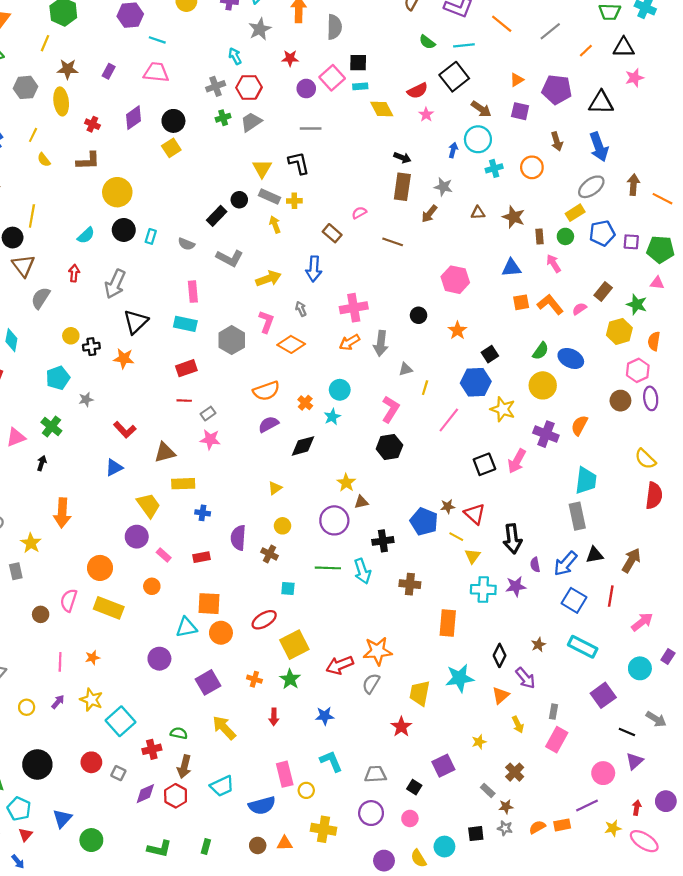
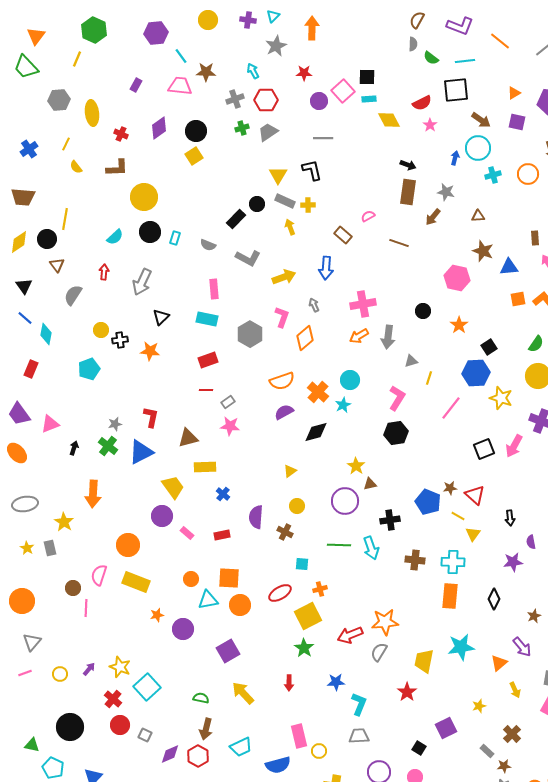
gray semicircle: (334, 27) -> (413, 44), moved, size x0.6
cyan line: (157, 40) -> (181, 56), turned 35
brown star: (68, 69) -> (206, 72), moved
black square: (454, 77) -> (456, 90), turned 32
brown star: (514, 217) -> (483, 251), moved
brown triangle: (23, 266) -> (57, 265), size x0.7
black triangle: (136, 322) -> (161, 317), size x0.7
orange diamond: (291, 344) -> (305, 338), turned -70
gray star: (86, 399) -> (115, 424), moved
orange cross: (305, 403) -> (318, 392), size x1.5
green cross: (51, 426) -> (108, 446), moved
red L-shape: (125, 430) -> (151, 417), turned -125
blue triangle: (114, 468) -> (141, 452), size x1.5
blue cross: (203, 513) -> (223, 494), turned 32
black arrow: (512, 539) -> (510, 518), size x0.6
orange circle: (152, 586) -> (191, 579), moved
cyan cross: (483, 590) -> (453, 562), moved
black diamond: (500, 655) -> (494, 599), moved
orange star: (92, 658) -> (157, 615), moved
pink line: (60, 662) -> (86, 608), moved
orange cross: (254, 679) -> (320, 589), moved, turned -32
red cross: (152, 749) -> (113, 699), moved, turned -36
cyan L-shape: (331, 761) -> (359, 704), moved, turned 45
gray trapezoid: (375, 774) -> (359, 736), moved

